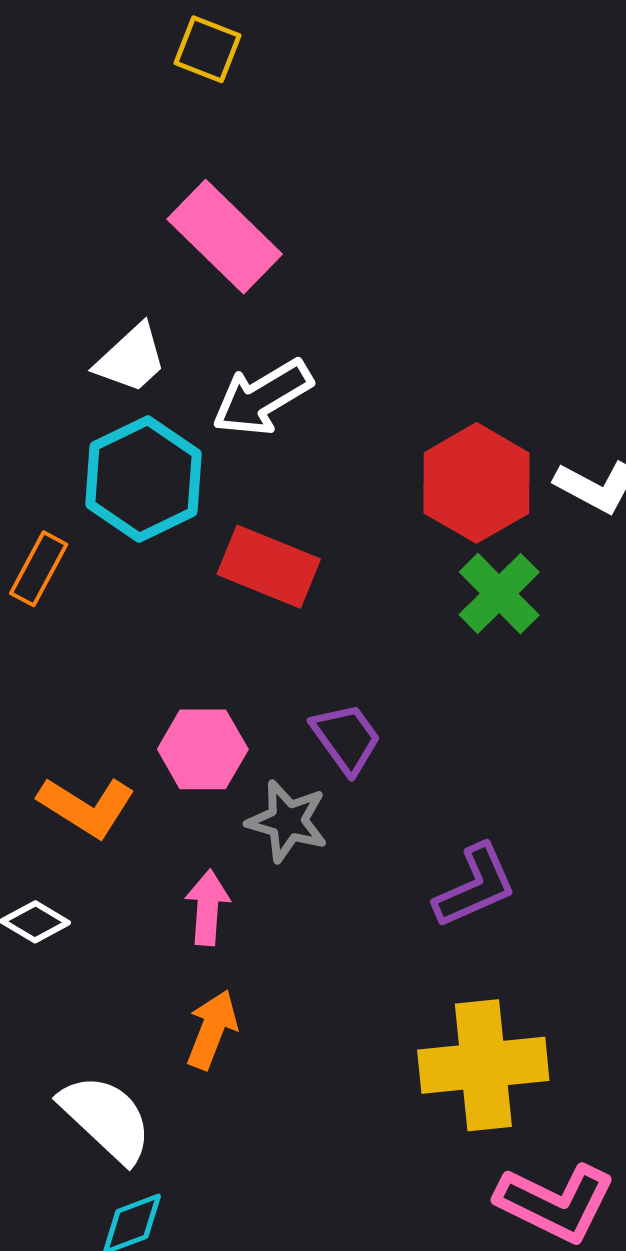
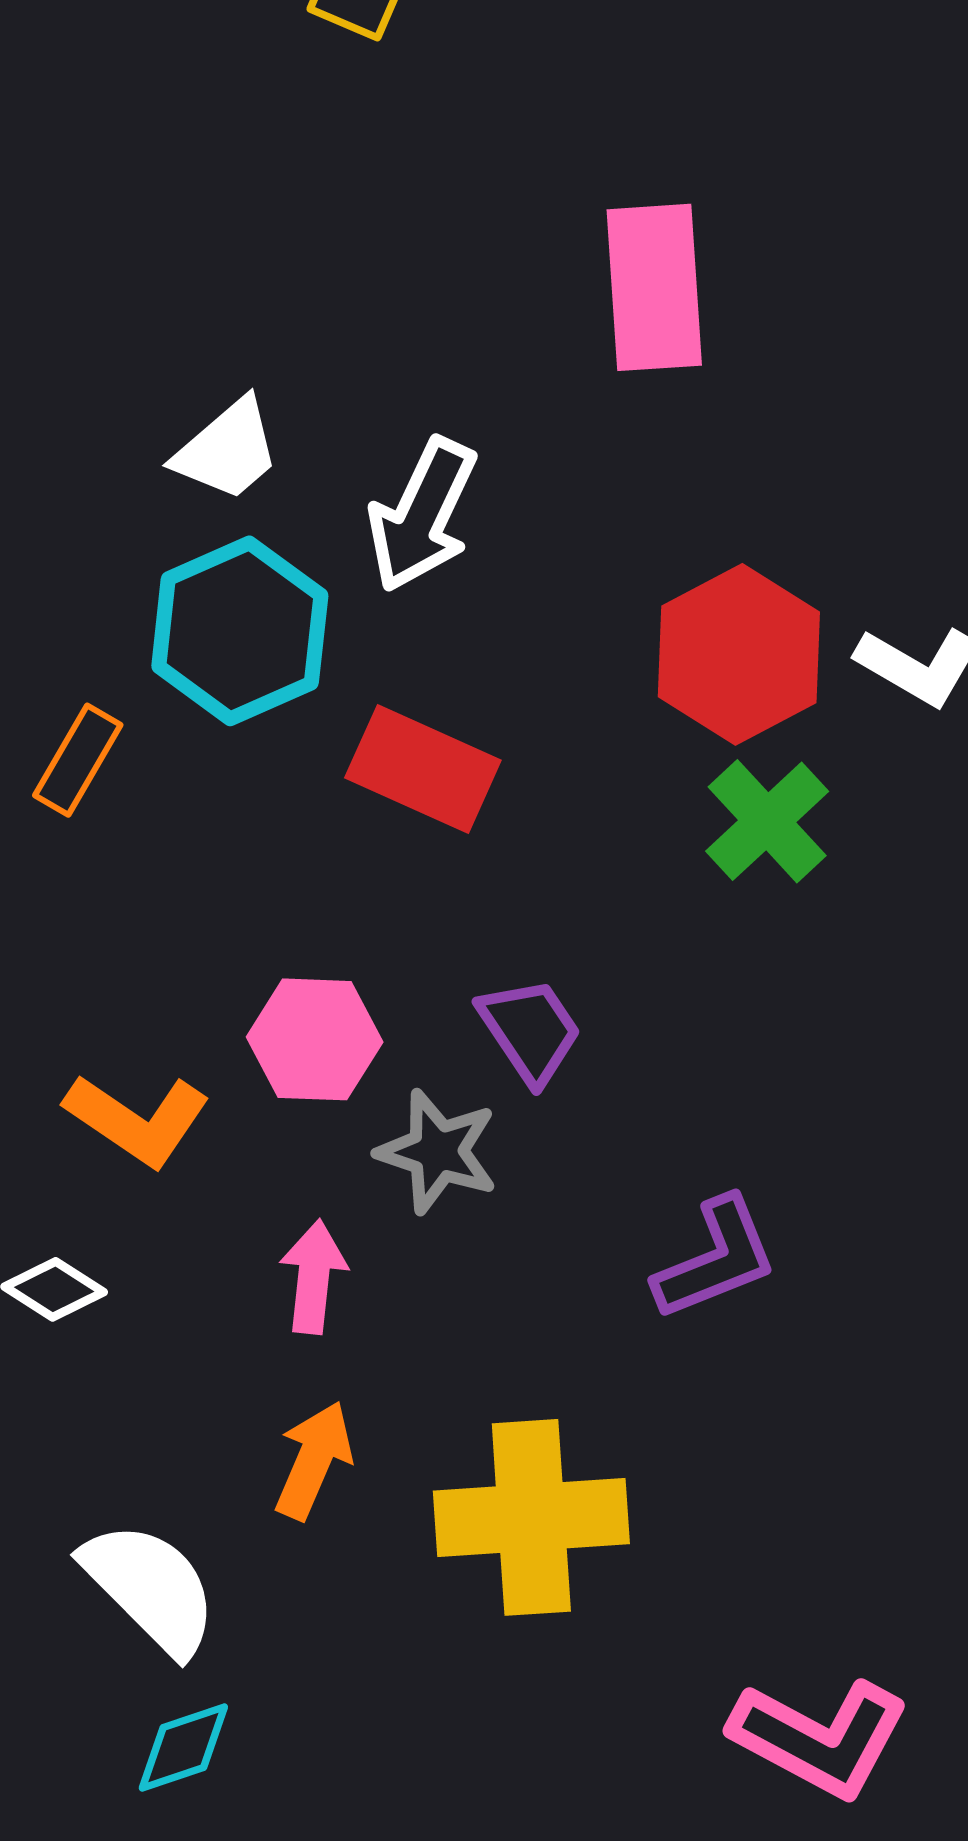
pink rectangle: (225, 237) -> (654, 287), moved, turned 40
white arrow: (262, 397) -> (422, 515), turned -36
yellow cross: (483, 1065) -> (531, 1517), moved

